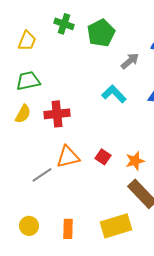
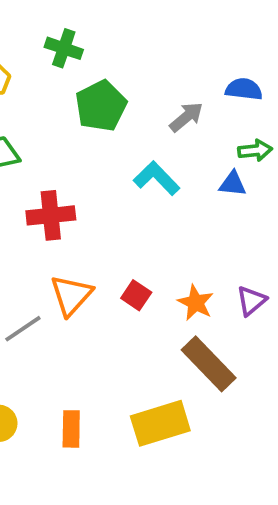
green pentagon: (101, 33) -> (101, 106), moved
orange triangle: (68, 157) -> (71, 295), turned -35
orange star: (135, 161) -> (196, 303), turned -30

